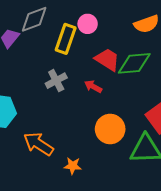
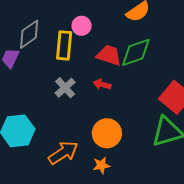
orange circle: (110, 129) -> (107, 133), moved
orange arrow: (38, 144) -> (63, 153), turned 128

